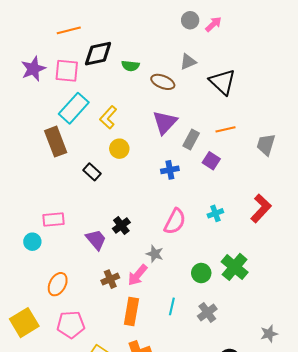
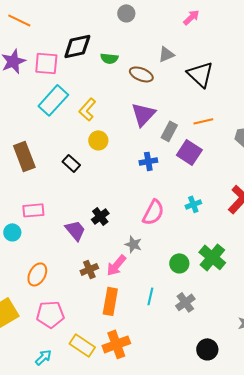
gray circle: (190, 20) -> (126, 13), moved
orange line: (69, 30) -> (19, 20), moved, turned 40
brown rectangle: (56, 142) -> (24, 156), moved
purple square: (211, 161) -> (189, 152), size x1.4

